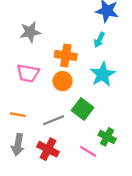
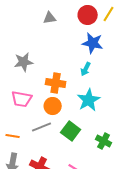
gray line: (54, 120) -> (42, 127), moved
green cross: (107, 137) -> (104, 141), moved

